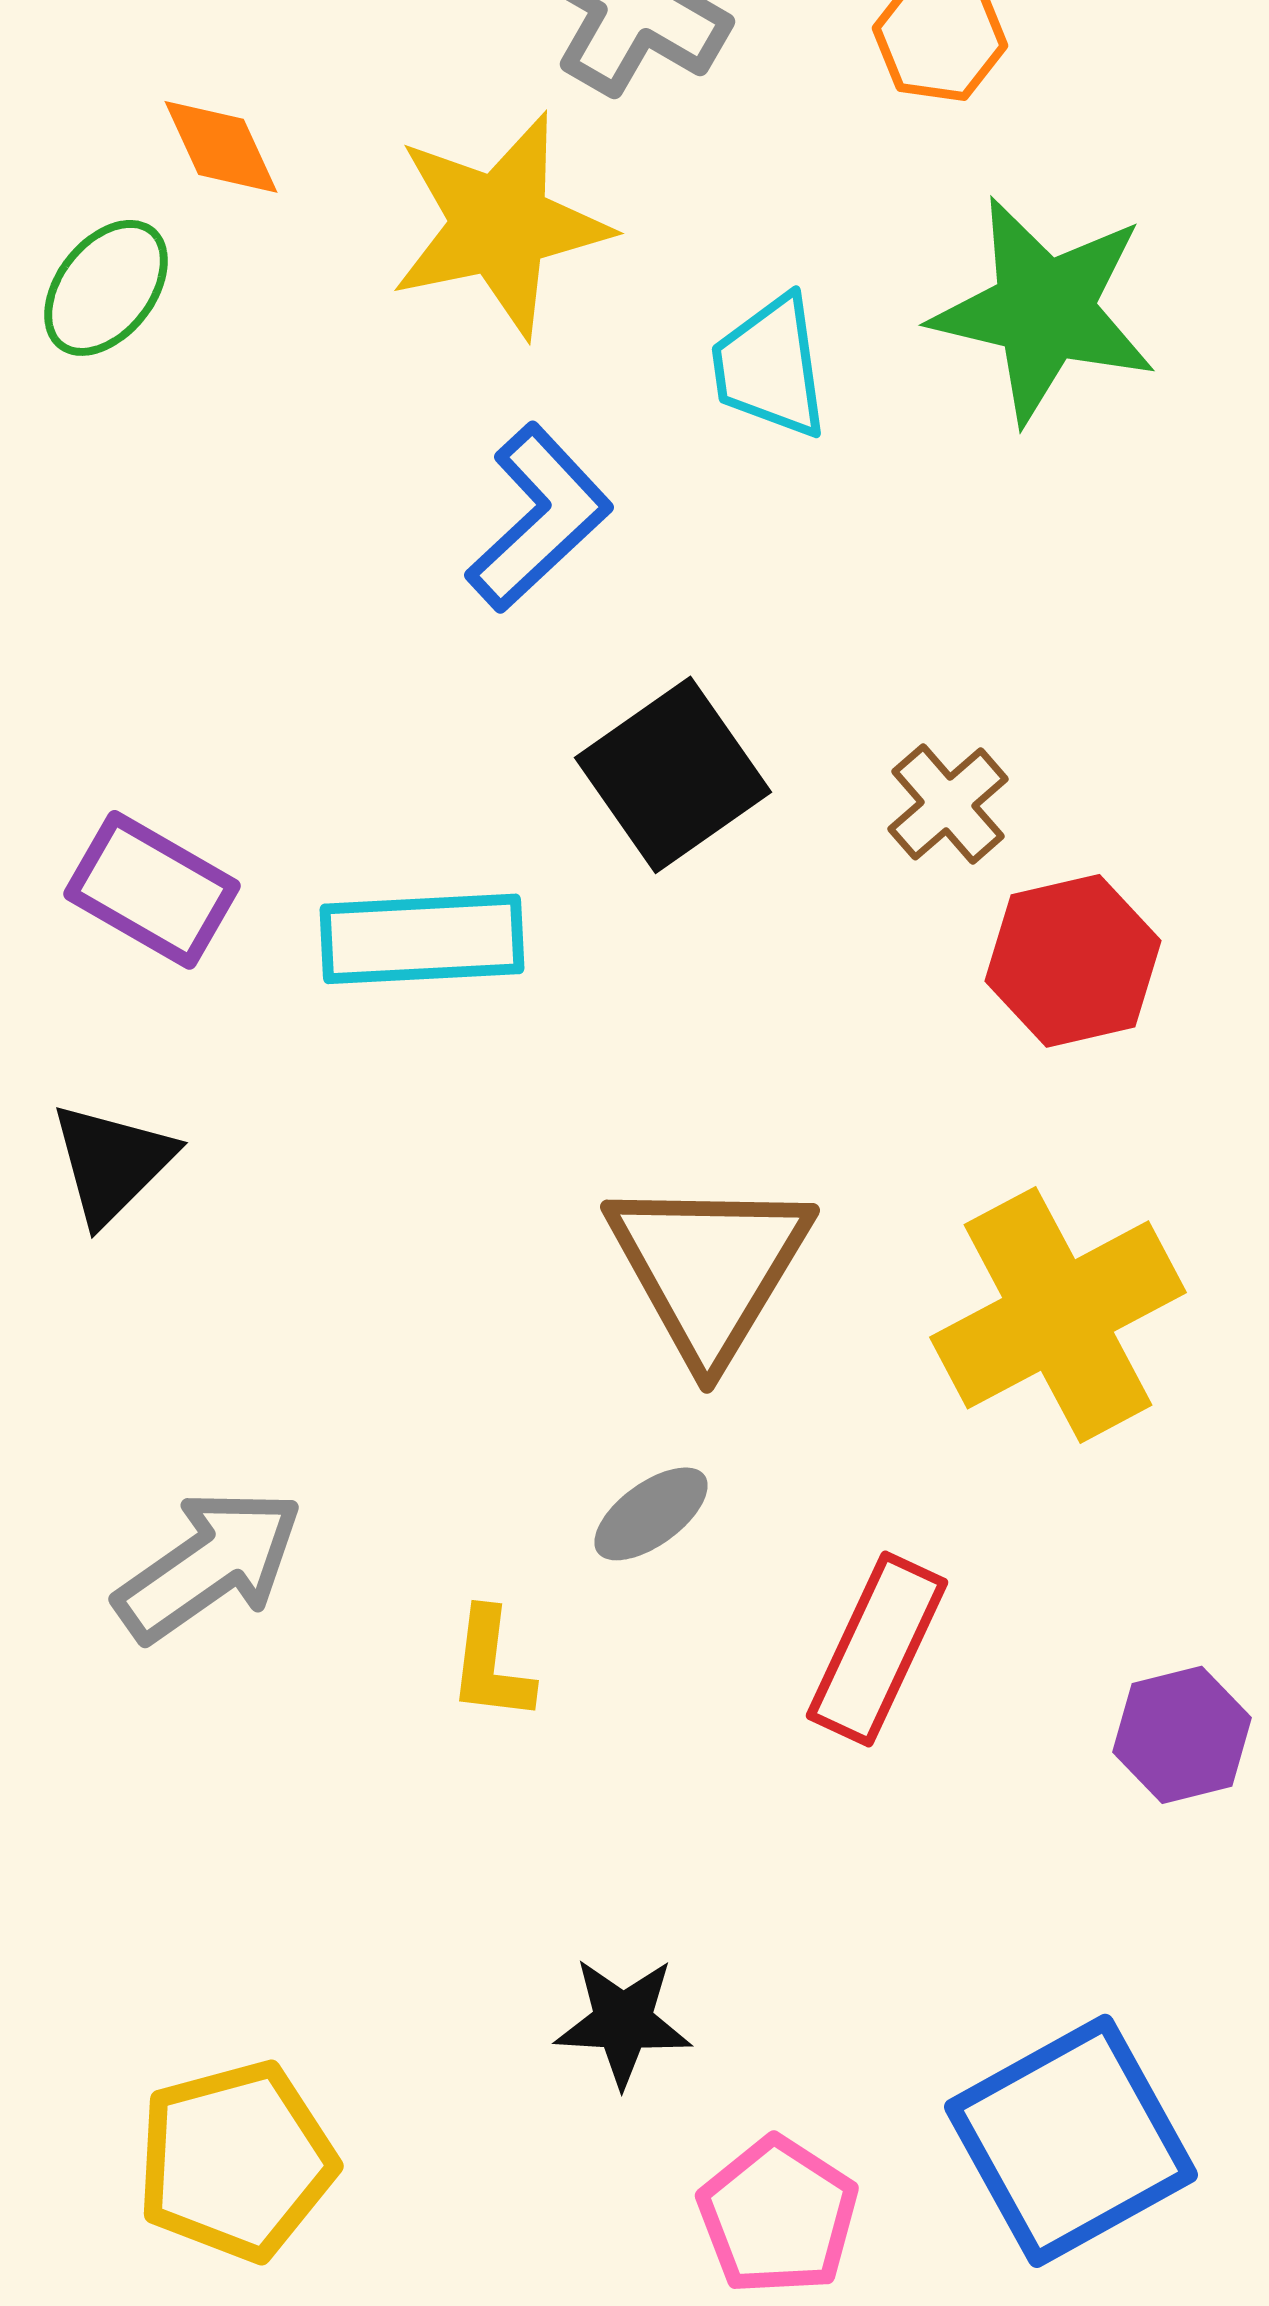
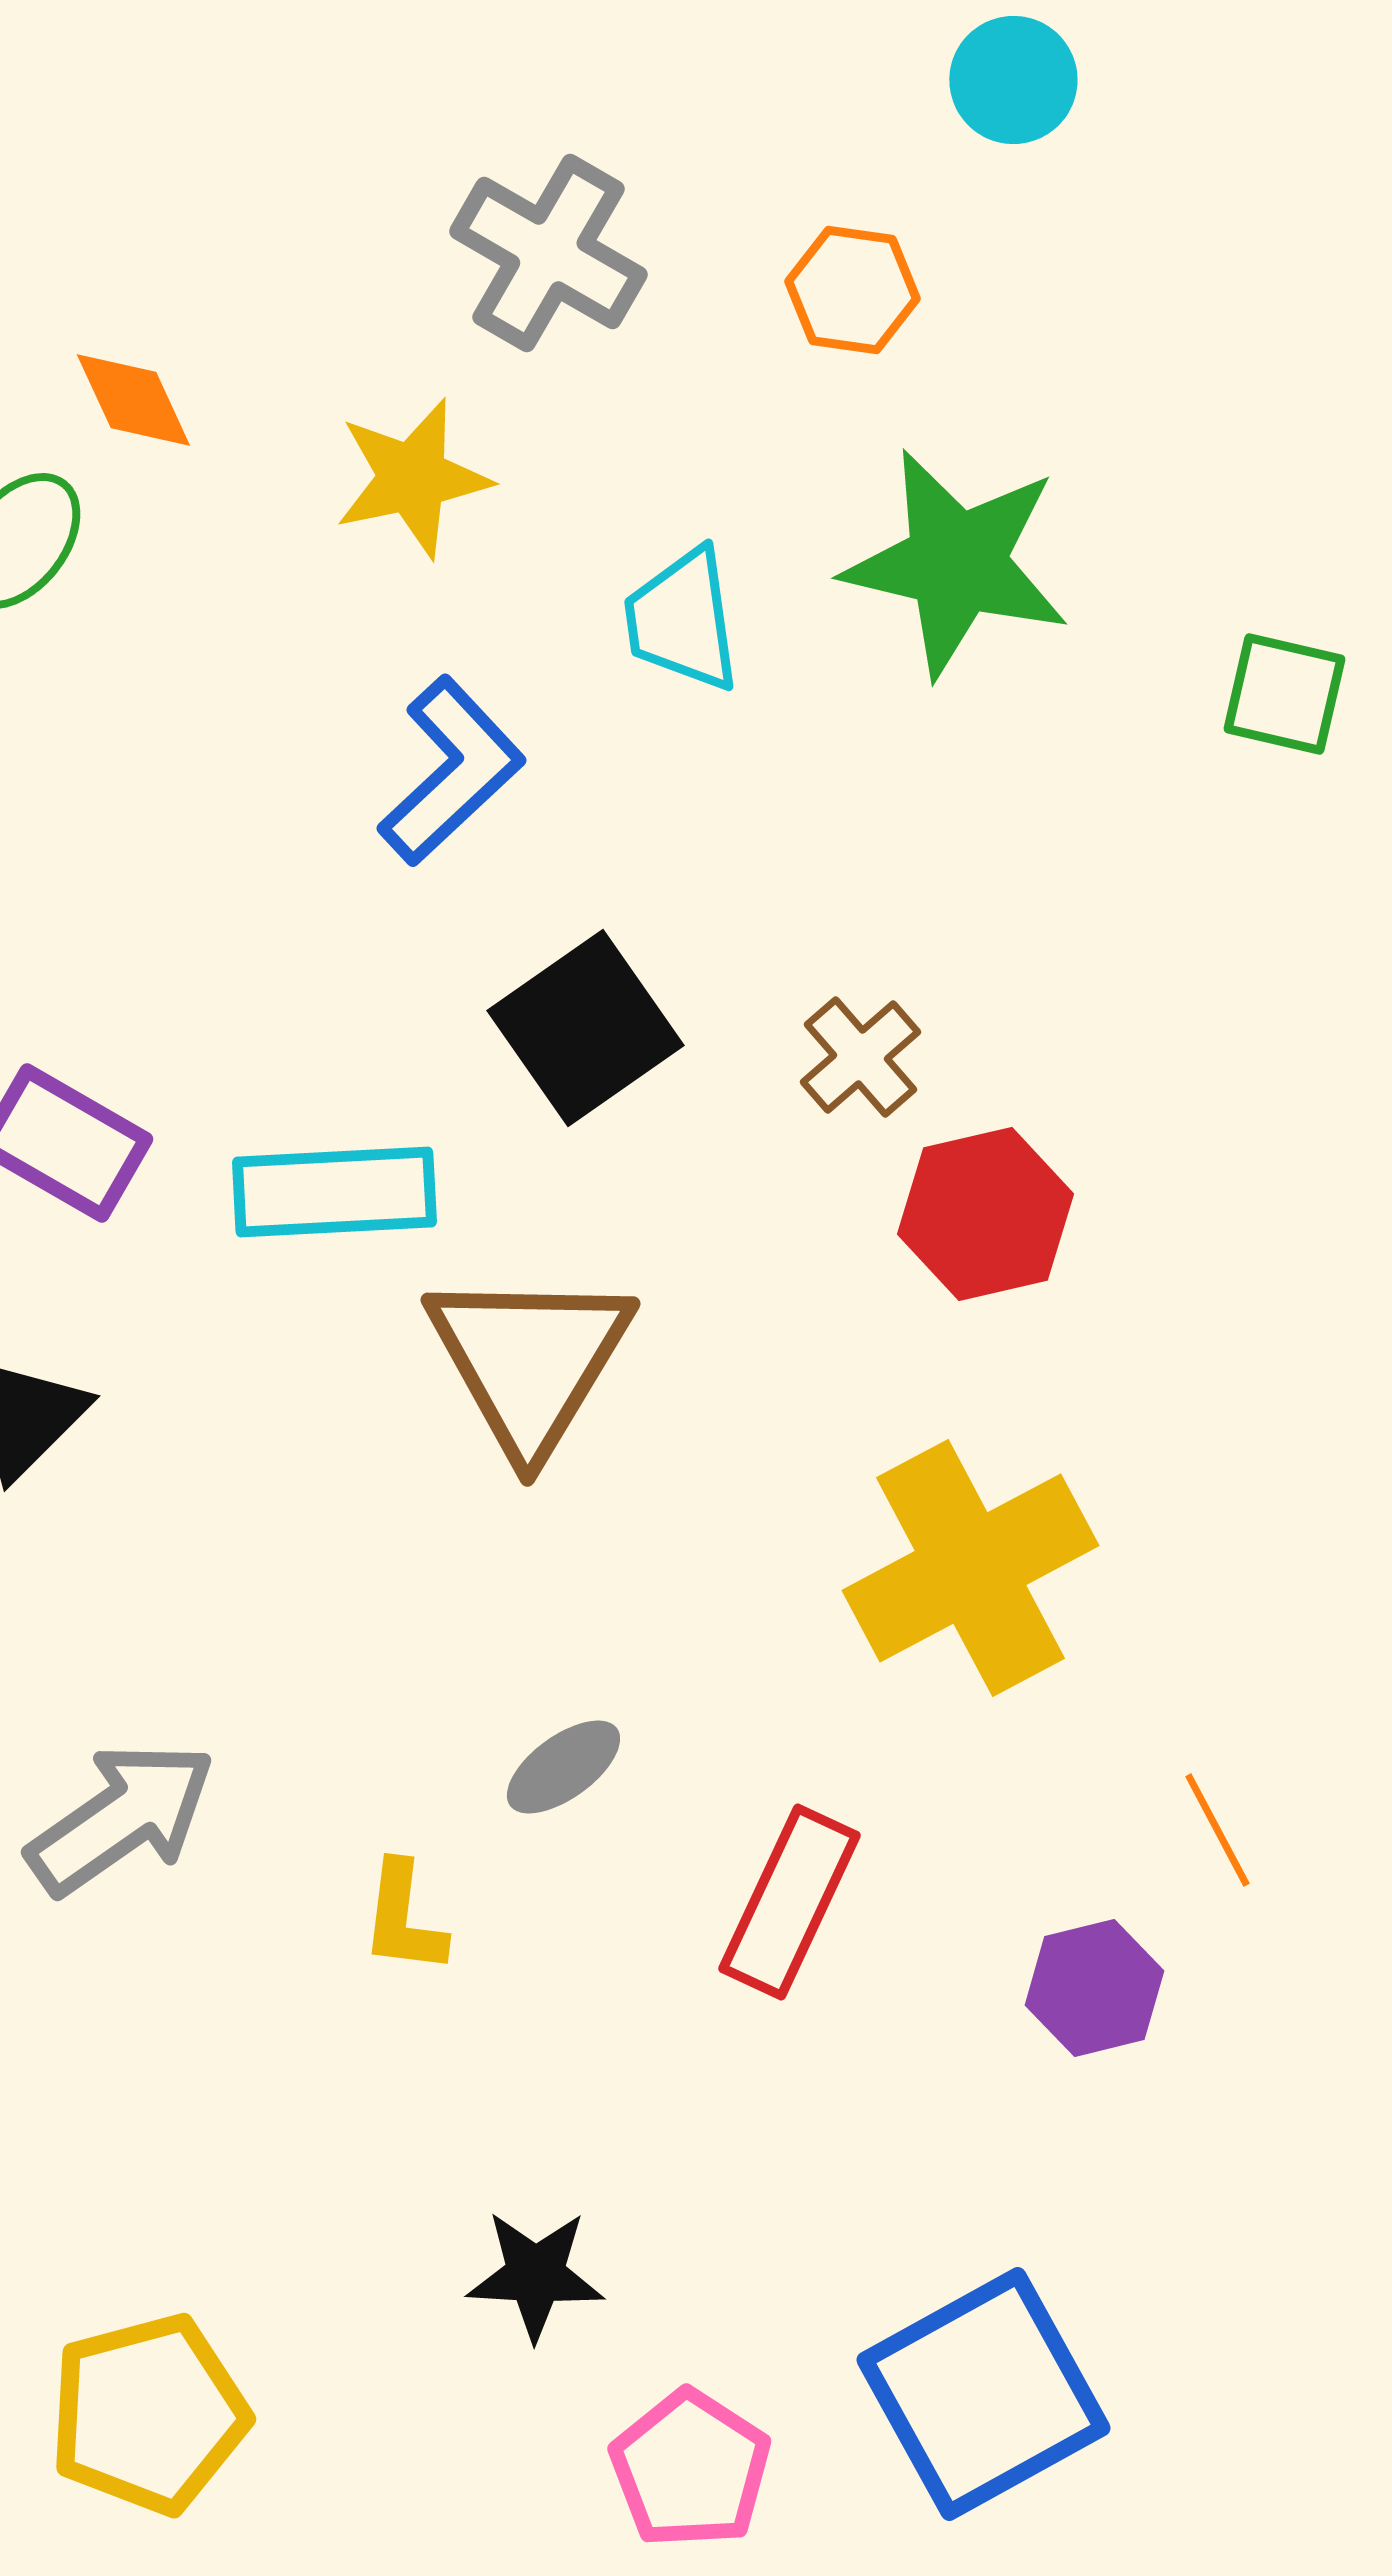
yellow star: (500, 225) -> (412, 478), size x0.7
brown triangle: (709, 1268) -> (529, 1361), moved

